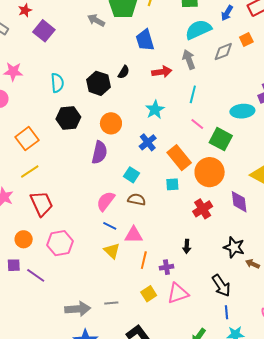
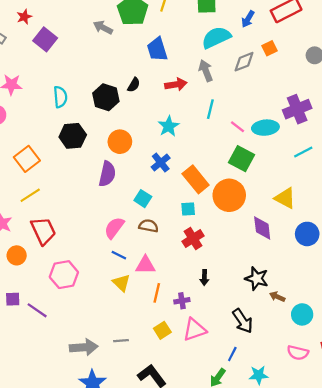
pink line: (197, 124) -> (238, 127), moved
red cross: (203, 209) -> (193, 239), moved
orange circle: (24, 239) -> (17, 255), moved
blue line: (227, 312) -> (232, 354), moved, turned 32

